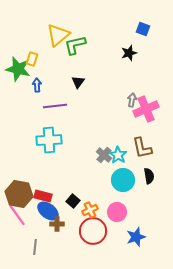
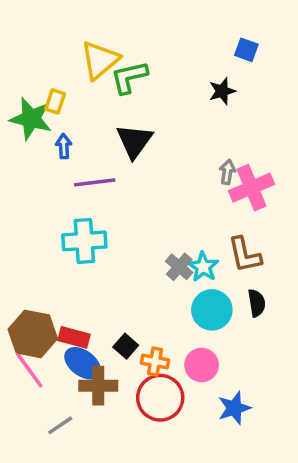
black triangle: (78, 82) -> (134, 141), size x1.6
orange cross: (90, 210) -> (155, 362), turned 35
brown cross: (57, 224) -> (98, 386), size x1.5
gray line: (35, 247) -> (60, 425), turned 49

